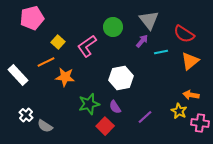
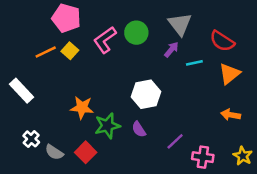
pink pentagon: (32, 18) -> (66, 18), moved, turned 30
pink L-shape: (87, 46) -> (105, 40), moved
orange line: (46, 62) -> (46, 52), moved
orange star: (65, 77) -> (82, 108), moved
yellow star: (179, 111) -> (243, 156), moved
pink cross: (200, 123) -> (203, 157), moved
red square: (105, 126) -> (86, 152), moved

